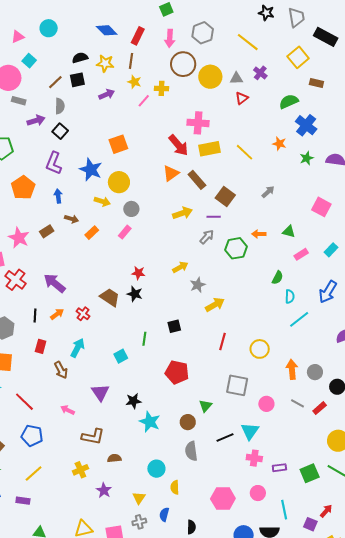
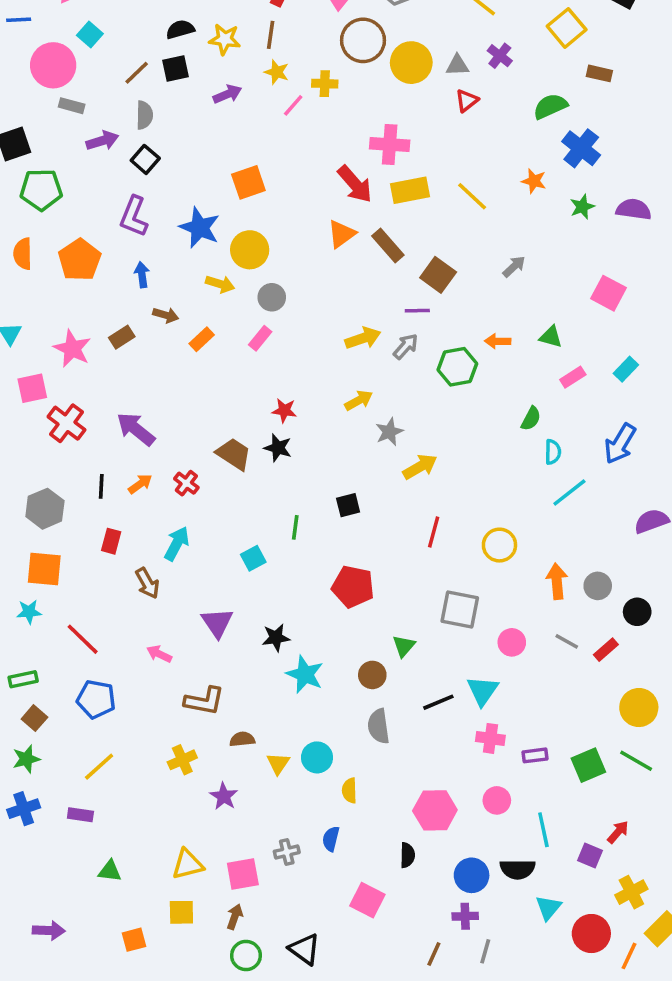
yellow arrow: (182, 213) -> (363, 338), moved
yellow triangle: (139, 498) -> (278, 763), moved
black semicircle: (191, 527) -> (407, 855), moved

